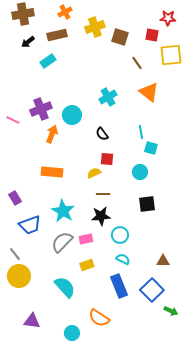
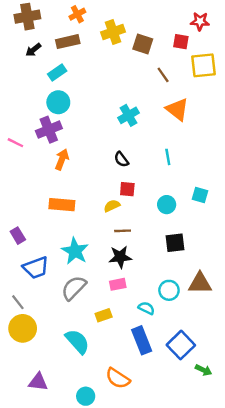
cyan circle: (72, 115) -> (58, 102), moved
cyan square: (151, 148) -> (200, 195), moved
cyan circle: (120, 235) -> (169, 290), moved
pink rectangle: (86, 239) -> (118, 284), moved
brown triangle: (163, 261) -> (200, 283), moved, size x1.5

